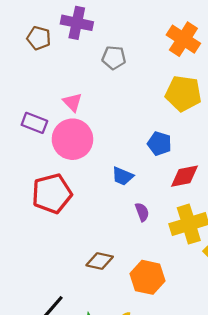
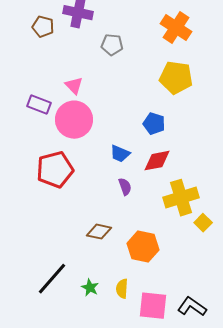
red diamond: (184, 176) -> (157, 161), moved
purple semicircle: (142, 212) -> (125, 187), moved

